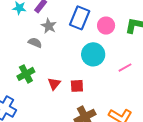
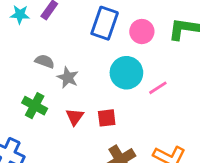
gray star: (49, 26) -> (68, 78), moved
pink line: (125, 68) -> (158, 88), moved
green cross: (26, 74) -> (35, 106), turned -30

